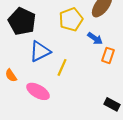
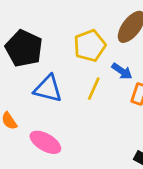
blue triangle: (40, 51) -> (48, 89), turned 40
yellow line: (62, 67) -> (94, 89), moved

